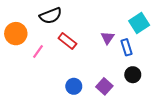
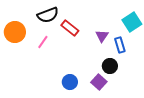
red rectangle: (67, 41) -> (70, 28), moved
pink line: (38, 52) -> (43, 42), moved
black circle: (133, 75) -> (110, 66), moved

